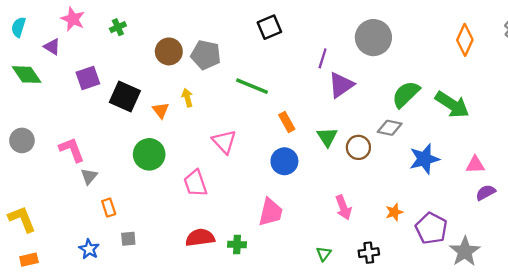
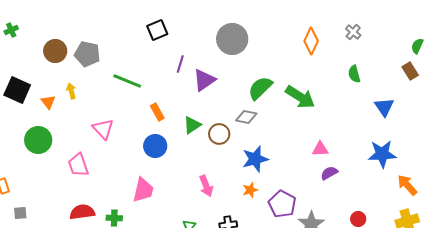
black square: (269, 27) -> (157, 30), moved
purple line: (323, 58) -> (180, 64), moved
green triangle: (327, 137) -> (192, 125), turned 30
blue star: (424, 159) -> (255, 159), moved

